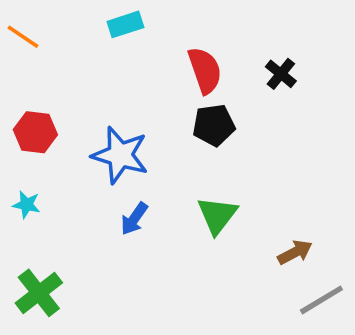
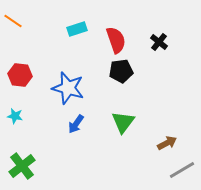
cyan rectangle: (125, 24) -> (77, 29), moved

